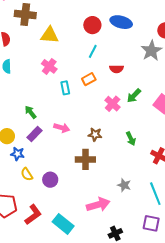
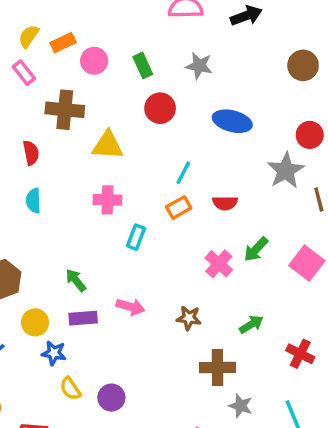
red circle: (92, 25) -> (160, 108), moved
pink cross: (49, 66) -> (107, 200), turned -35
orange rectangle: (89, 79) -> (179, 207), moved
cyan rectangle: (65, 88) -> (136, 237), turned 32
purple rectangle: (35, 134) -> (83, 318), turned 42
green arrow: (131, 139) -> (251, 324), turned -96
brown cross: (85, 159) -> (217, 368), moved

